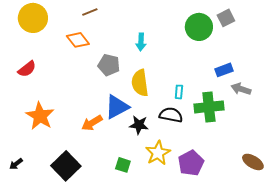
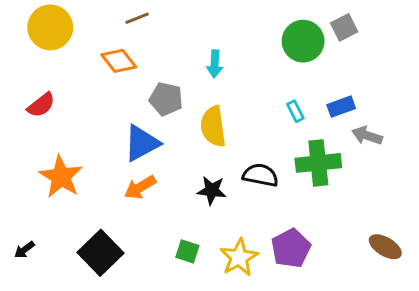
cyan rectangle: (179, 92) -> (295, 111), moved, turned -32
blue triangle: (117, 107) -> (142, 143), moved
yellow star: (158, 153) -> (239, 257), moved

